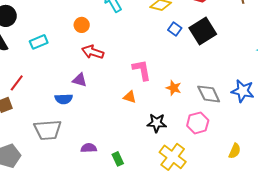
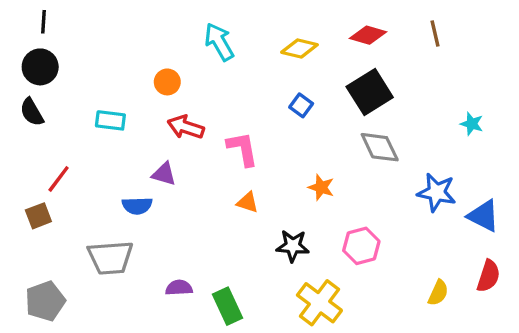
blue square: (175, 29) -> (301, 105), moved
cyan rectangle: (39, 42) -> (110, 120), moved, turned 30
pink L-shape: (142, 70) -> (243, 149), moved
gray diamond: (209, 94) -> (380, 147), moved
yellow semicircle: (235, 151) -> (438, 293), moved
green rectangle: (118, 159) -> (227, 306), size x1.5

